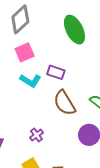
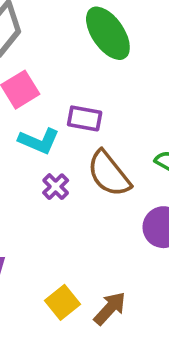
purple cross: (36, 135) -> (56, 187), moved

